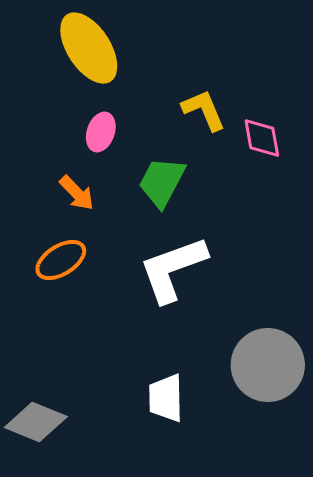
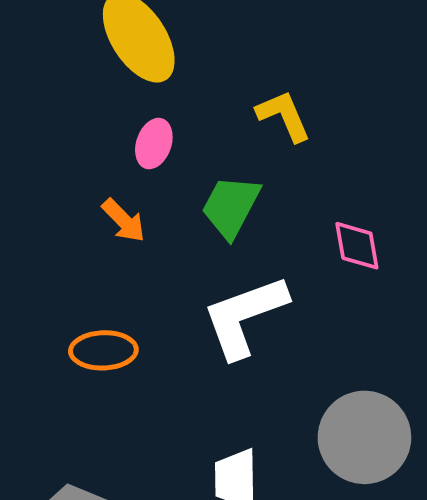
pink diamond: (262, 138) -> (357, 246), moved
orange ellipse: (61, 260) -> (103, 350), moved, turned 30

